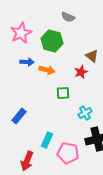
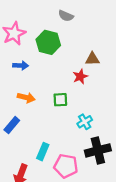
brown triangle: (92, 56) -> (92, 59), turned -40
orange arrow: (47, 70) -> (26, 98), moved

